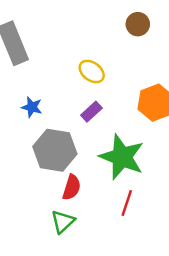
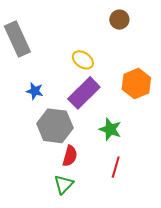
purple rectangle: (91, 112) -> (84, 93), size x1.8
green star: (122, 157) -> (110, 129), size x0.6

